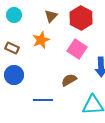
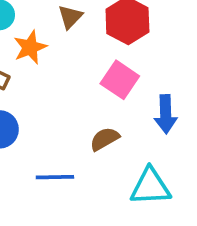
orange star: (41, 40) -> (30, 47), moved

